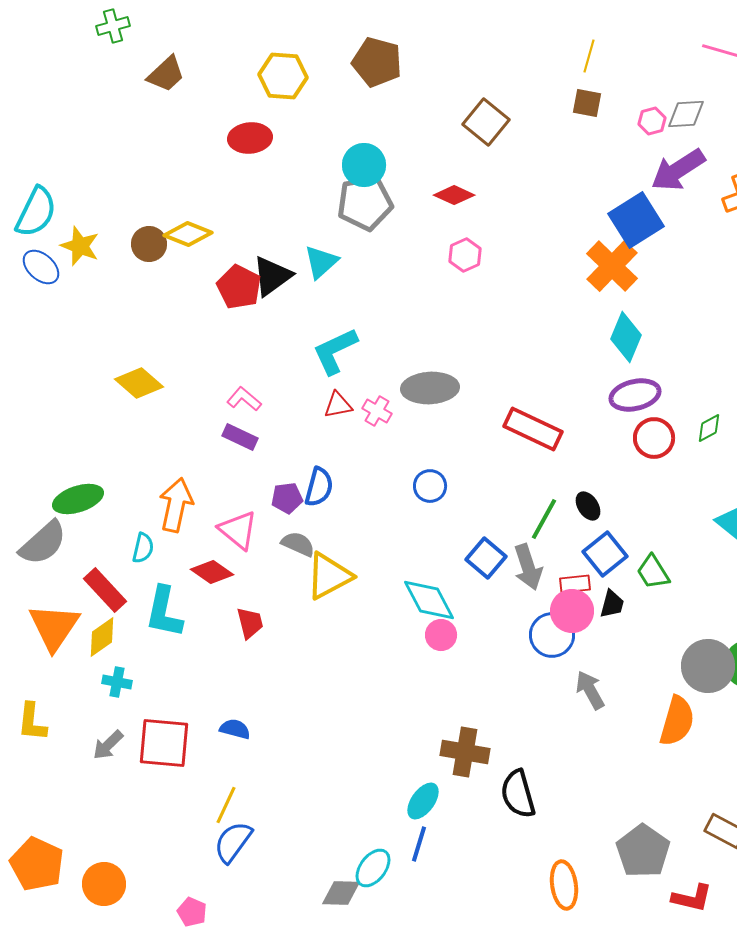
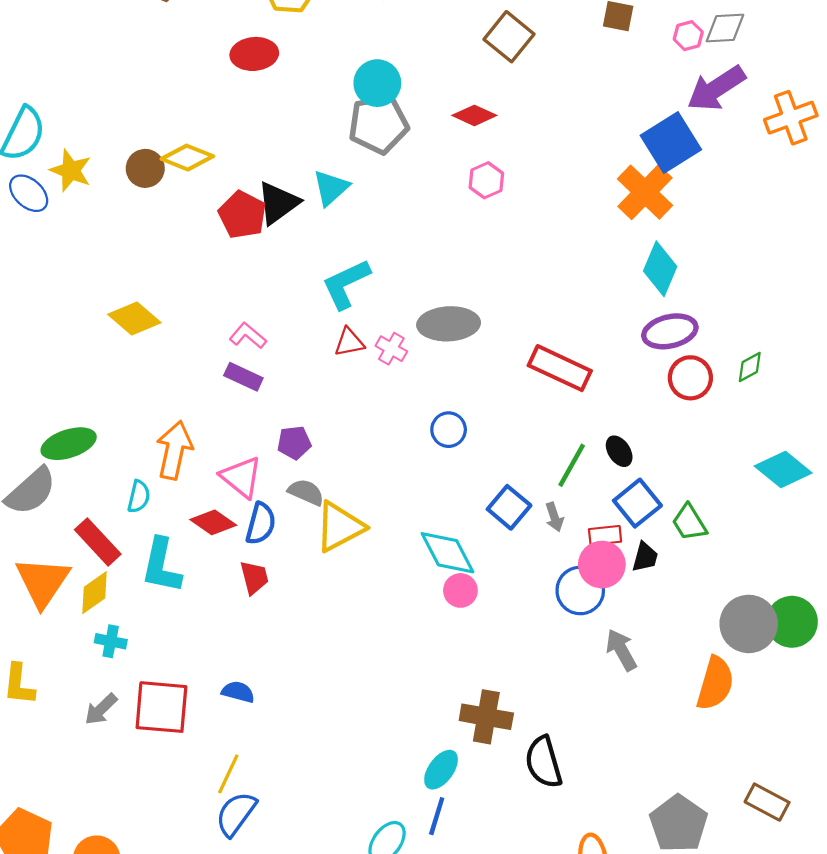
blue semicircle: (319, 487) -> (261, 524), moved
gray arrow: (528, 567) -> (554, 517), size x0.6

